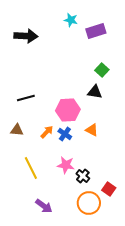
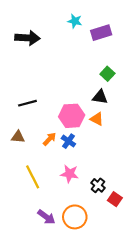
orange triangle: (92, 130) -> (97, 119), moved
black cross: (83, 176) -> (98, 185), moved
orange circle: (89, 203) -> (75, 217), moved

